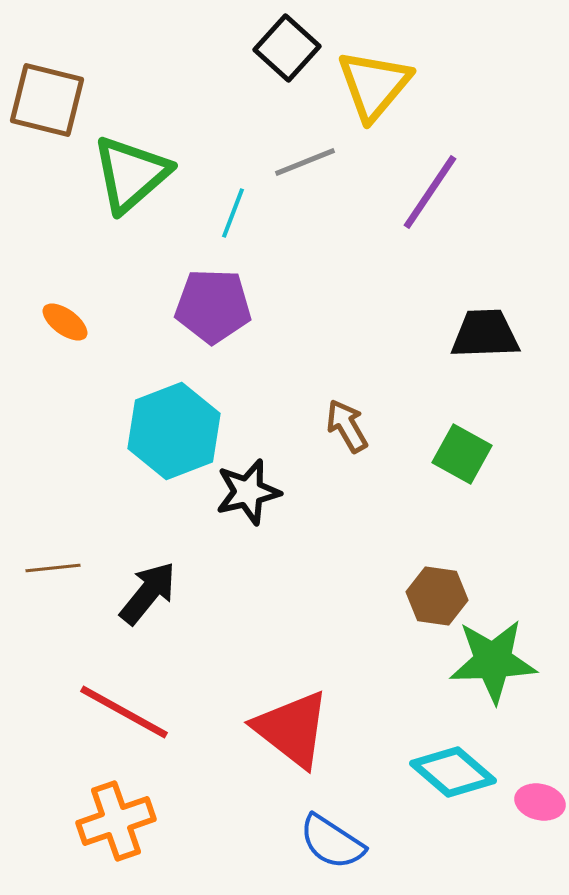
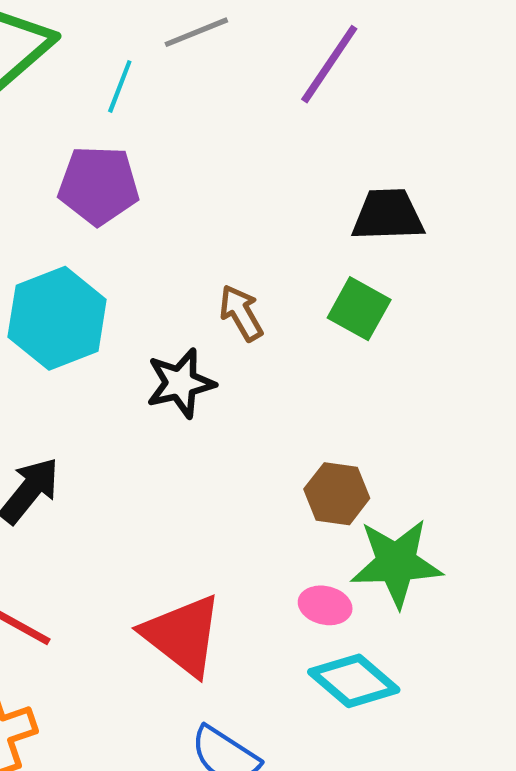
green square: (462, 454) -> (359, 309), moved
black star: (248, 492) -> (180, 383), moved
pink ellipse: (540, 802) -> (325, 605), moved

